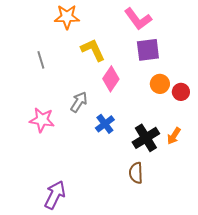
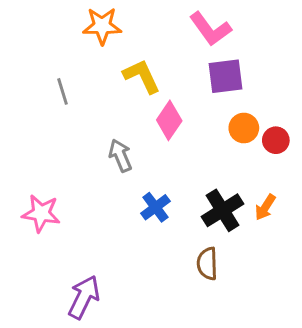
gray arrow: (79, 102) -> (120, 155), turned -55
pink star: (42, 120) -> (41, 213), moved
blue cross: (105, 124) -> (155, 207), moved

